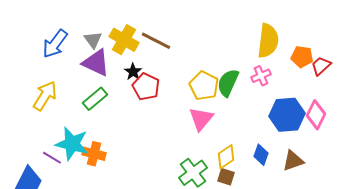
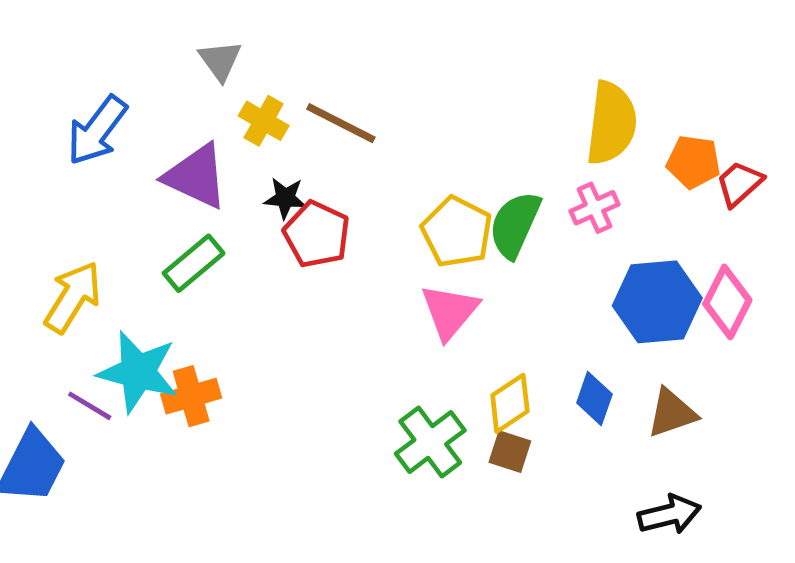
gray triangle: (93, 40) -> (220, 60), moved
yellow cross: (124, 40) -> (264, 121), size x0.7
black star: (133, 72) -> (285, 198), turned -30
yellow arrow: (45, 96) -> (73, 297), moved
orange cross: (94, 154) -> (191, 396), turned -30

